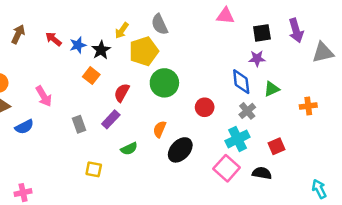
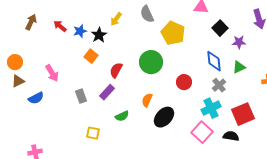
black square: (262, 33) -> (220, 28), moved, turned -35
yellow pentagon: (144, 51) -> (173, 33), moved, turned -30
purple star: (257, 59) -> (239, 42), moved
red square: (277, 146) -> (243, 114), size x1.6

